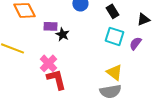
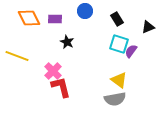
purple rectangle: (50, 26) -> (55, 19), moved
purple semicircle: (135, 43) -> (131, 51), moved

